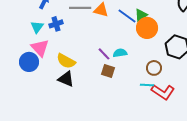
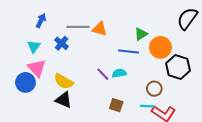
blue line: (127, 16) -> (129, 52), moved, turned -30
blue cross: (56, 24) -> (62, 43), moved, turned -32
orange circle: (147, 28) -> (160, 47), moved
brown square: (108, 71) -> (116, 105), moved

